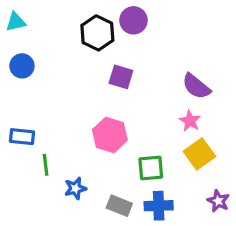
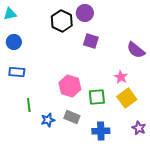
purple square: (121, 77) -> (91, 41), moved
purple semicircle: (196, 86) -> (136, 50), moved
blue rectangle: (22, 137) -> (17, 72), moved
green square: (151, 168) -> (97, 97), moved
gray rectangle: (119, 206) -> (72, 117), moved

